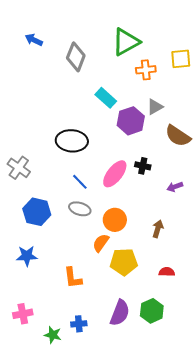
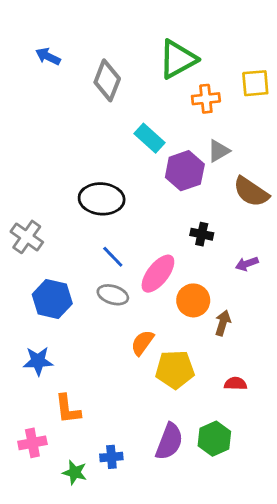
pink ellipse: (115, 174) -> (158, 274), moved
orange circle: (115, 220) -> (193, 300), moved
orange L-shape: (73, 278) -> (68, 409), moved

